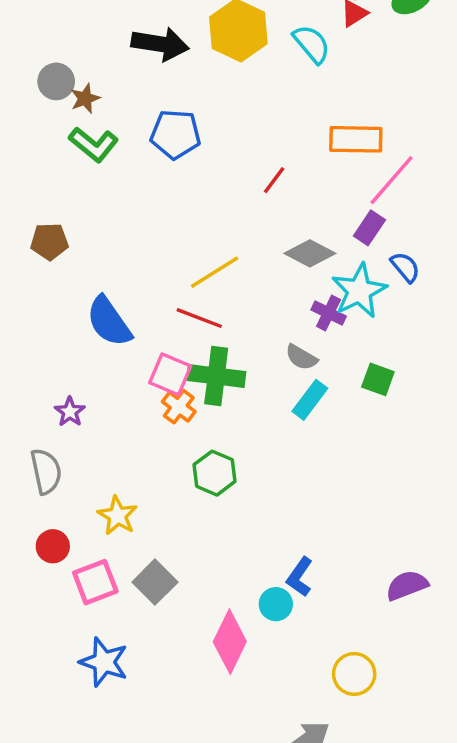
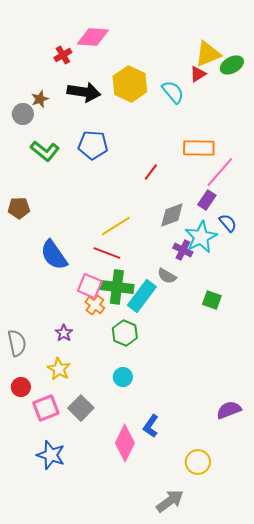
brown star: (85, 98) -> (40, 99), moved
gray diamond: (310, 253) -> (172, 215), turned -48
green square: (378, 379) -> (212, 300), moved
cyan rectangle: (310, 400) -> (142, 296), moved, size x1.4
purple star: (70, 412) -> (64, 333), moved
green hexagon: (215, 473) -> (125, 333), moved
blue L-shape: (300, 577) -> (151, 426), moved
cyan circle: (276, 604) -> (123, 377), moved

